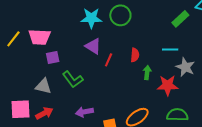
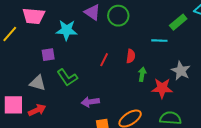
cyan star: (91, 18) -> (67, 30), moved
pink trapezoid: (39, 37) -> (34, 16), moved
purple triangle: (93, 46) -> (92, 12), moved
cyan line: (170, 49) -> (159, 41), moved
purple arrow: (84, 112) -> (90, 102), moved

